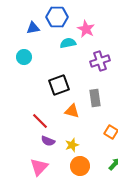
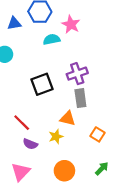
purple cross: (100, 61) -> (77, 74), moved
orange triangle: (72, 111) -> (68, 118), moved
yellow star: (72, 145) -> (56, 137), moved

